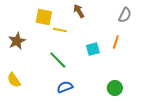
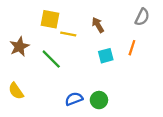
brown arrow: (79, 11) -> (98, 25), moved
green line: (58, 60) -> (51, 59), moved
green circle: (115, 88) -> (99, 100), moved

